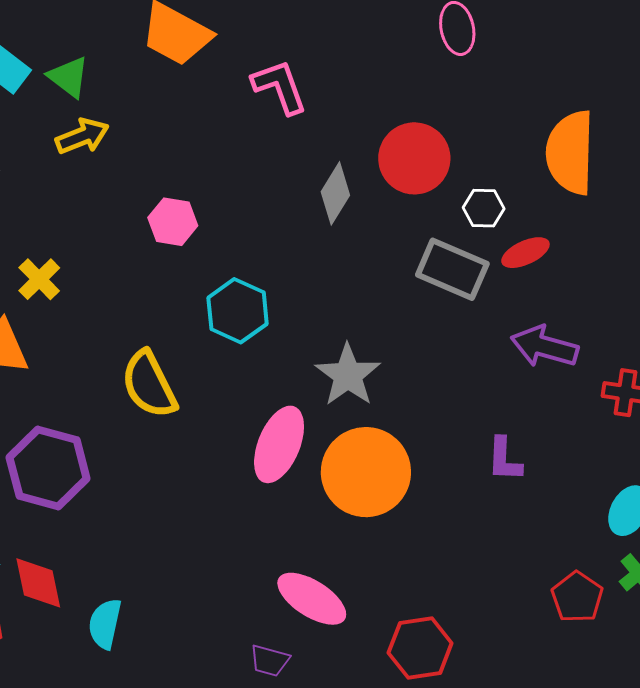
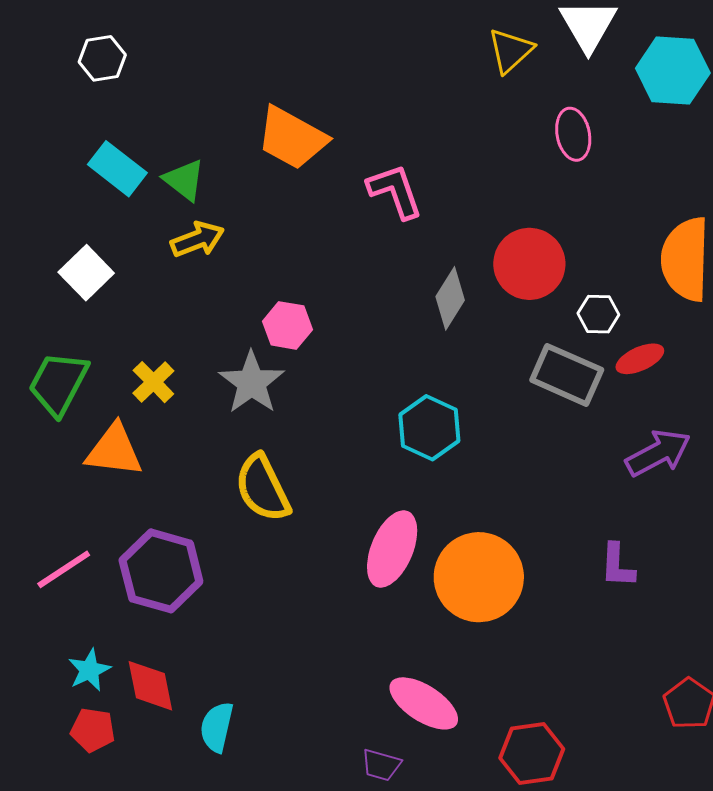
cyan hexagon: (238, 311) -> (429, 428), moved
purple arrow: (544, 347) -> (658, 453), turned 136
gray star: (348, 375) -> (252, 383), moved

